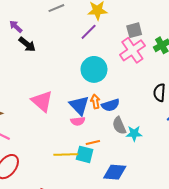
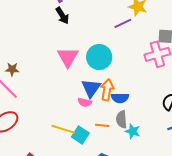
cyan circle: (94, 69) -> (99, 57), moved
pink triangle: (42, 101) -> (68, 57), moved
orange arrow: (95, 102) -> (107, 90), size x1.5
orange line: (93, 143) -> (102, 125), moved

